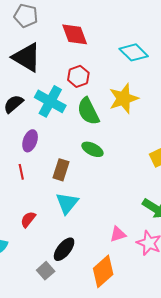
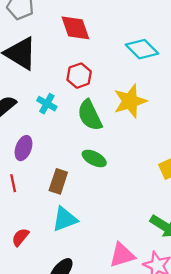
cyan cross: (50, 101) -> (47, 104), size x0.6
cyan triangle: (67, 203) -> (65, 219), turned 30
pink triangle: (118, 234) -> (122, 255), size x1.4

